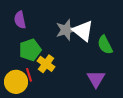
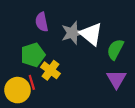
purple semicircle: (20, 20) -> (42, 22), moved
green semicircle: (105, 45) -> (115, 49), turned 54
purple triangle: (96, 79) -> (116, 79), moved

